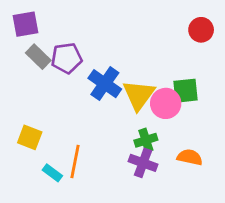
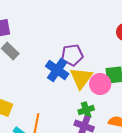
purple pentagon: (67, 58) -> (72, 55), moved

